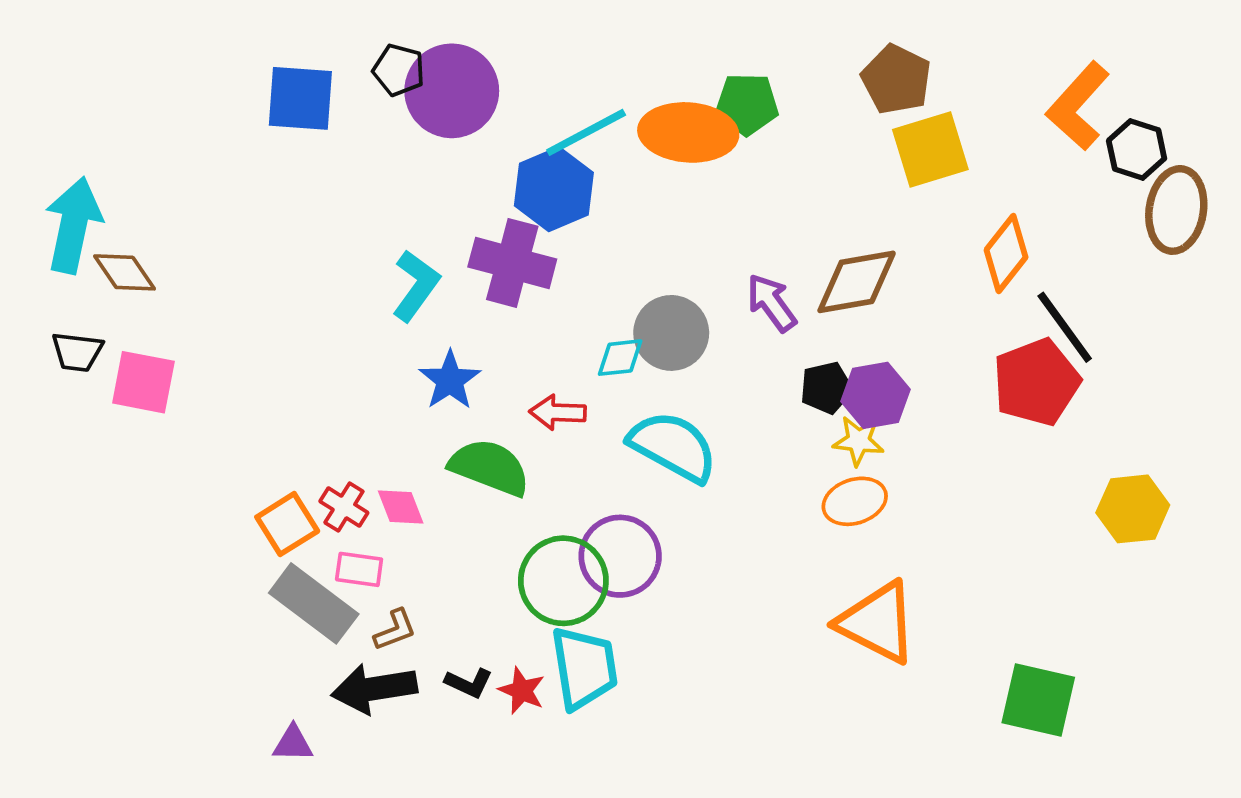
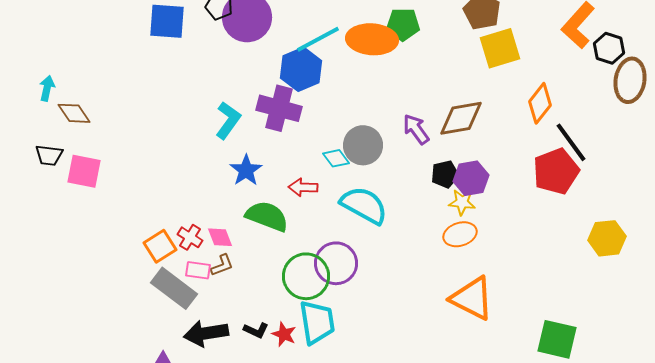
cyan arrow: (73, 225) -> (47, 88), size x0.5
cyan diamond: (620, 358) -> (336, 158), turned 60
brown L-shape: (395, 630) -> (222, 265), moved

